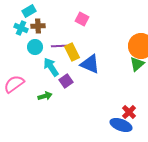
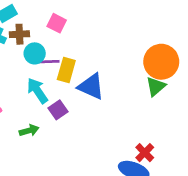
pink square: (82, 19) -> (57, 23), moved
cyan circle: (35, 47) -> (35, 53), moved
yellow rectangle: (72, 52) -> (66, 70), turned 42

